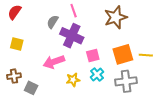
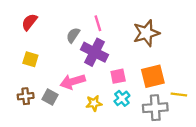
yellow line: (146, 55) -> (179, 95), moved
gray square: (31, 88) -> (50, 97), moved

